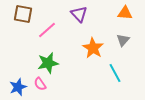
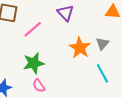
gray triangle: (123, 40) -> (102, 44), moved
pink semicircle: (40, 84) -> (39, 86), moved

